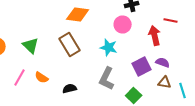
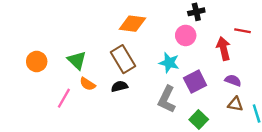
purple square: (142, 66) -> (195, 82), moved
orange semicircle: (42, 78) -> (88, 84), moved
black semicircle: (70, 88) -> (119, 86), moved

